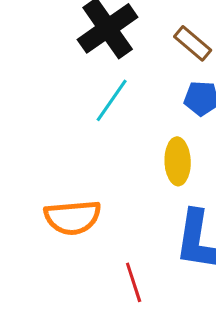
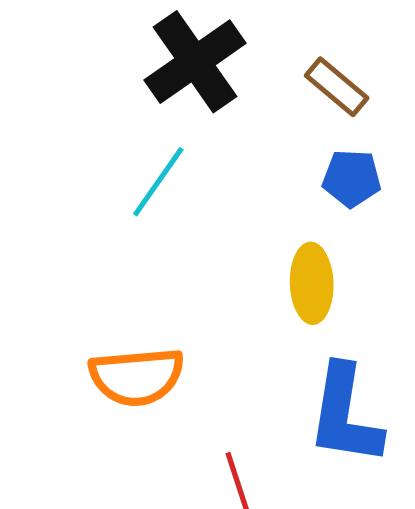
cyan line: (112, 100) -> (158, 182), moved

